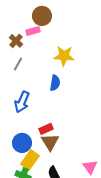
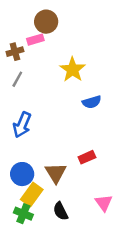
brown cross: (16, 41) -> (15, 52), turned 32
yellow star: (64, 56) -> (73, 70), turned 30
blue semicircle: (55, 83) -> (92, 102), moved, turned 63
red rectangle: (46, 129) -> (87, 157), moved

